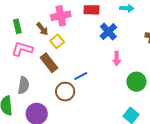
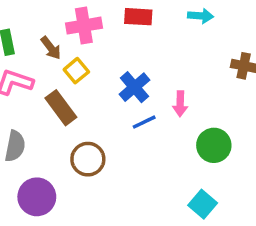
blue cross: (108, 32) -> (134, 87), moved
blue line: (81, 76) -> (144, 122), moved

